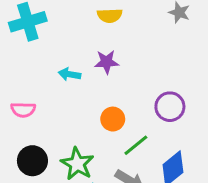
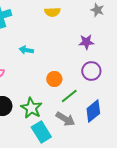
purple star: (107, 62) -> (86, 42), moved

